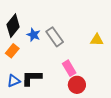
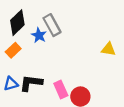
gray rectangle: (55, 37) -> (52, 25), moved
pink rectangle: (69, 68) -> (61, 90), moved

